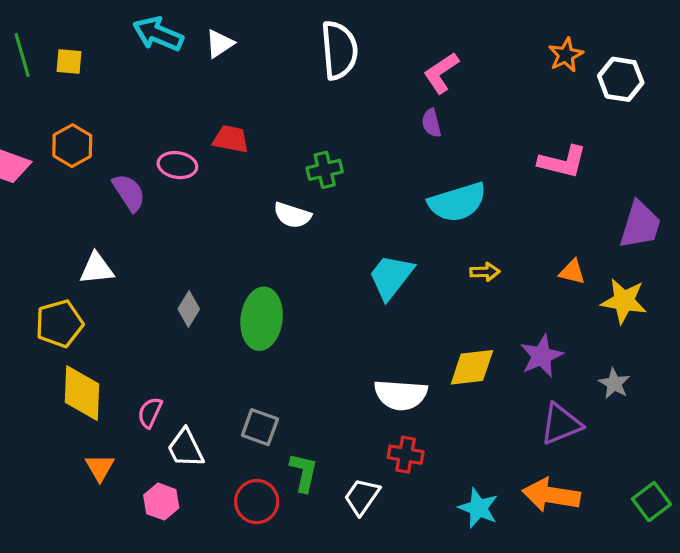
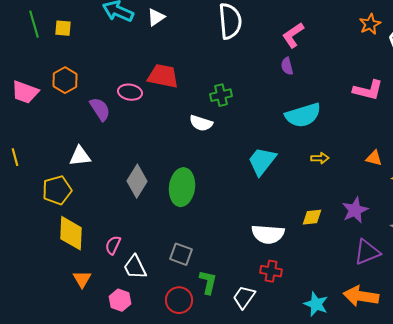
red trapezoid: (231, 139) -> (163, 76), size x1.4
gray diamond: (189, 309) -> (137, 181), size x1.5
yellow diamond: (472, 367) -> (312, 217), size x0.7

